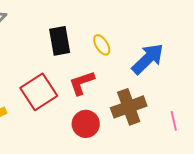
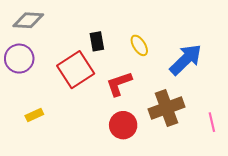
black rectangle: (60, 41) -> (97, 41), size x0.7
red square: (39, 92) -> (76, 70), moved

